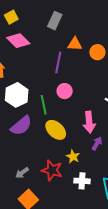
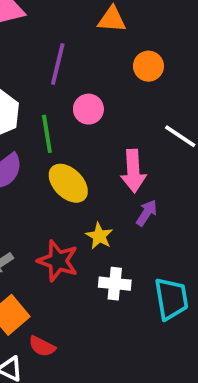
orange circle: (97, 52) -> (148, 66), moved
purple line: (58, 62) -> (58, 64), moved

